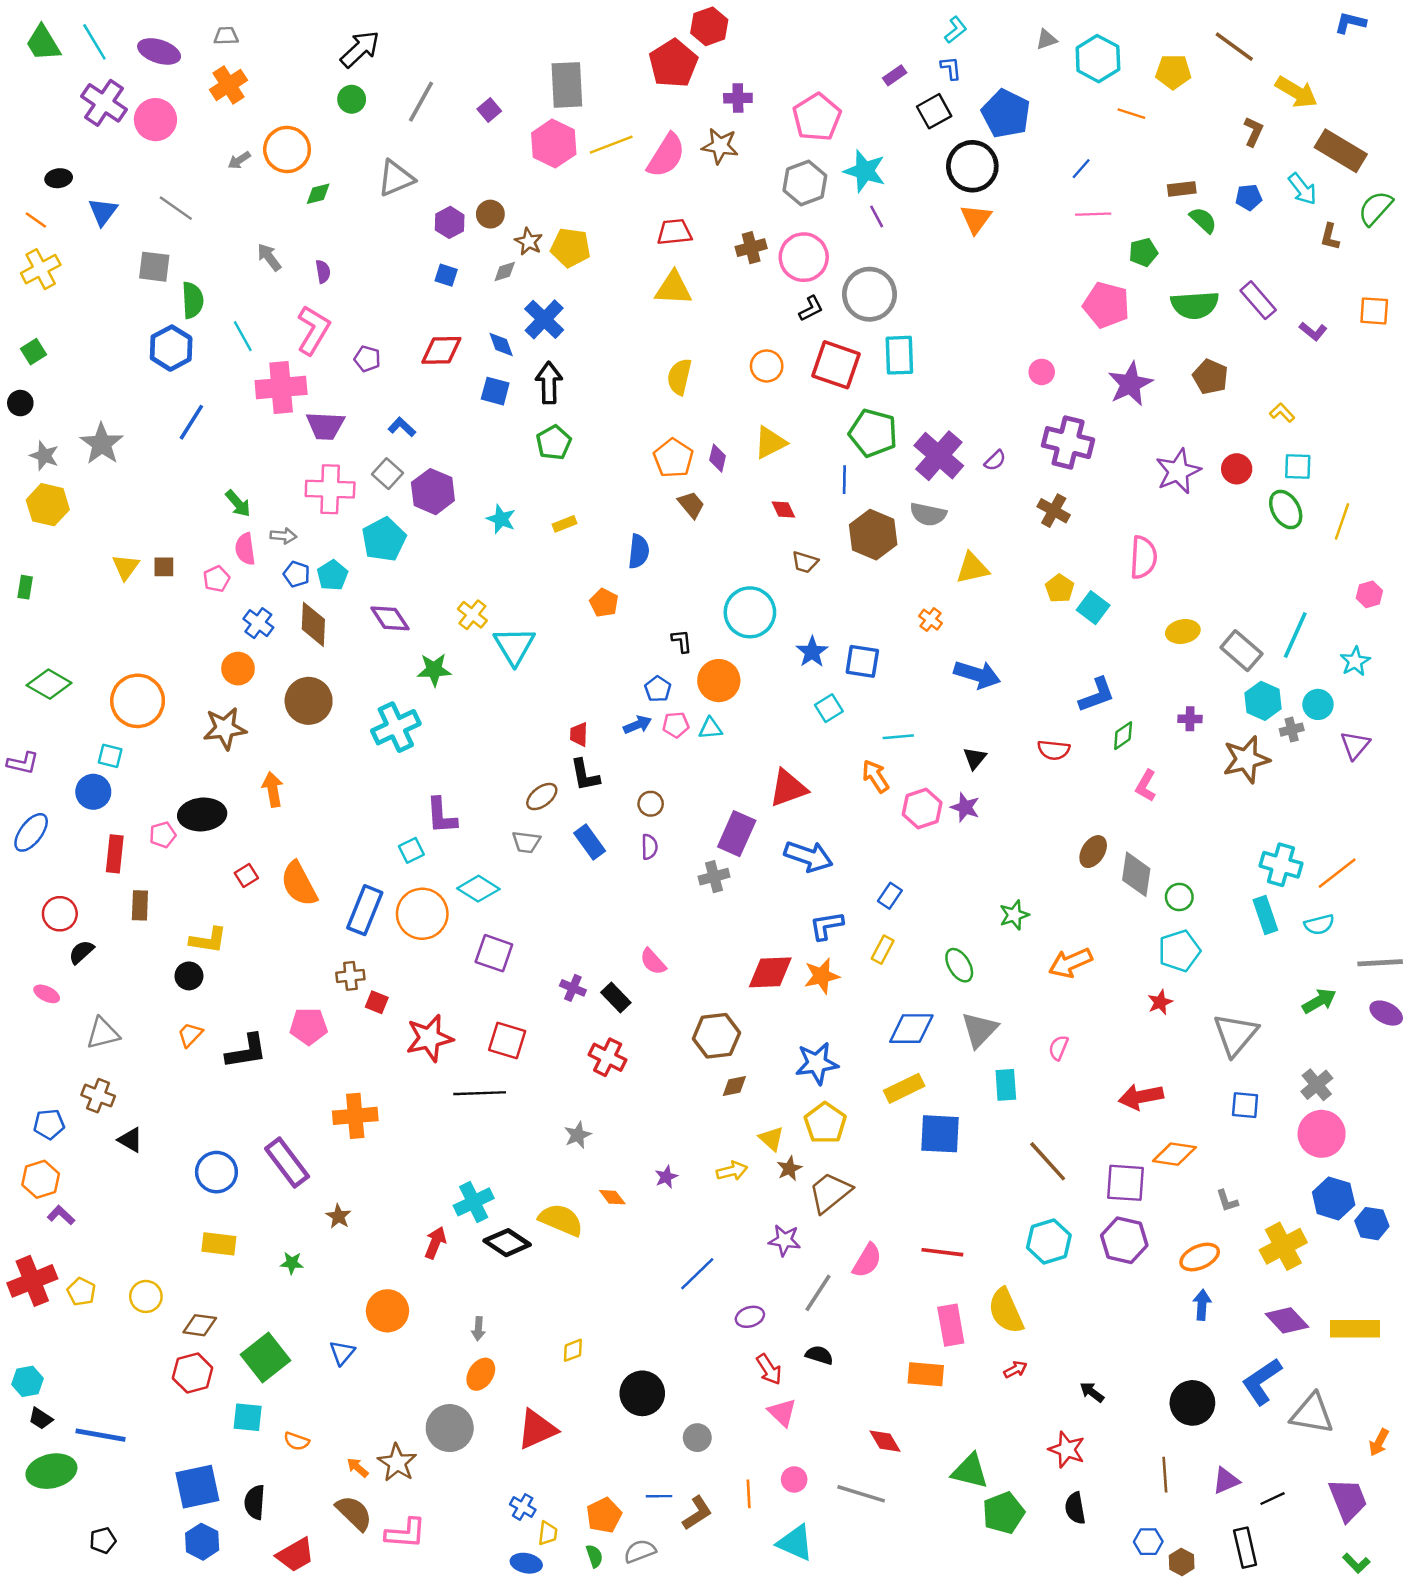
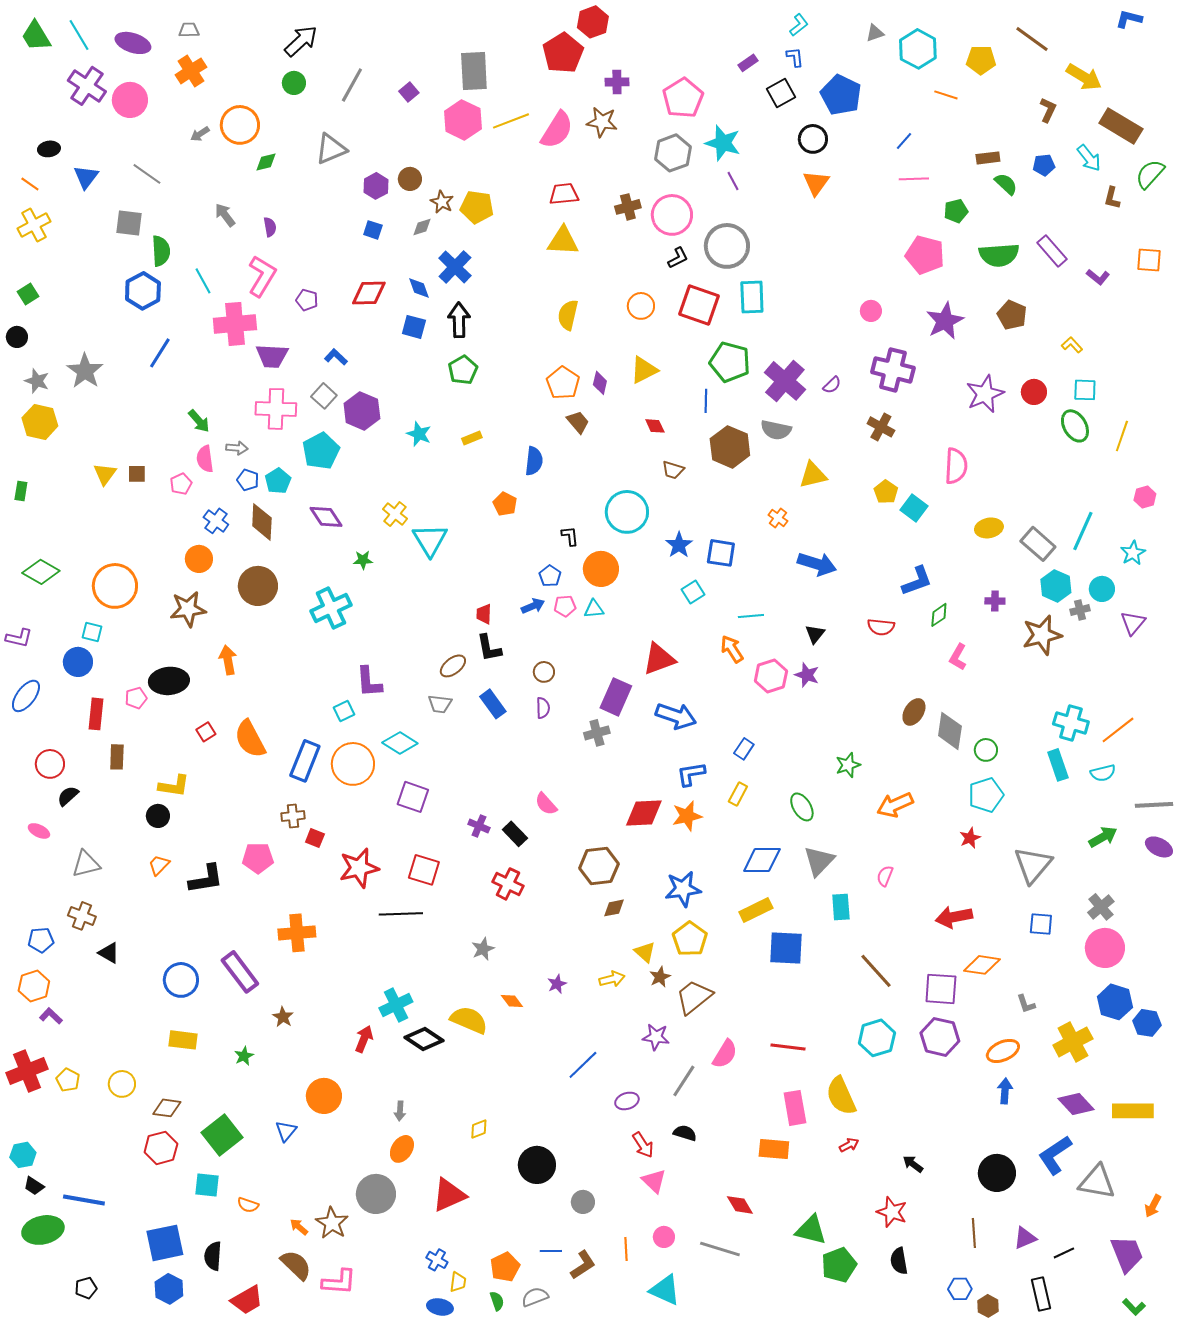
black circle: (972, 166) -> (813, 139), size x0.7
green star: (434, 670) -> (363, 560), size x0.7
green star: (292, 1263) -> (244, 1056), turned -30

